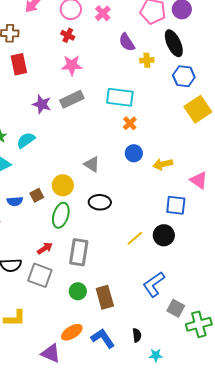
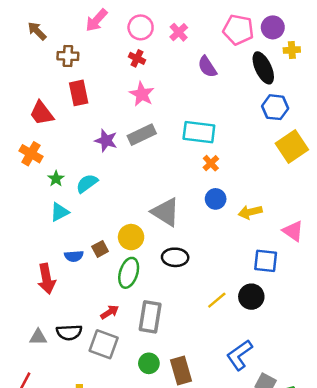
yellow cross: (147, 60) -> (292, 50), moved
pink star: (72, 65) -> (142, 94), turned 30
gray triangle: (92, 164) -> (166, 212), size x1.5

